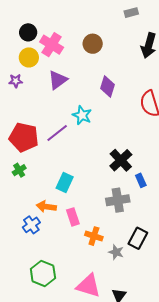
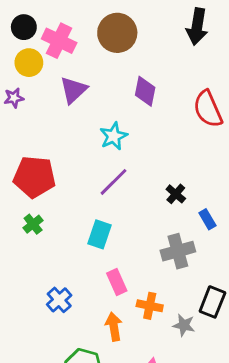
brown circle: (93, 44) -> (117, 33), size x1.4
cyan star: (82, 115) -> (114, 136), turned 30
purple line: (57, 133) -> (113, 182), moved
black cross: (121, 160) -> (176, 194), size x0.6
orange arrow: (46, 207) -> (114, 327), moved, turned 78

